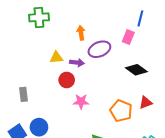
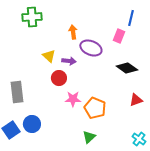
purple ellipse: (99, 49) -> (91, 48), turned 45
yellow triangle: (56, 57) -> (49, 56), turned 48
gray rectangle: (24, 94) -> (17, 92), size x1.5
orange pentagon: (121, 111) -> (95, 108), moved

